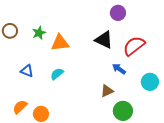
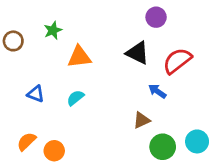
green star: (39, 33) -> (53, 30), moved
cyan circle: (150, 82) -> (197, 141), moved

